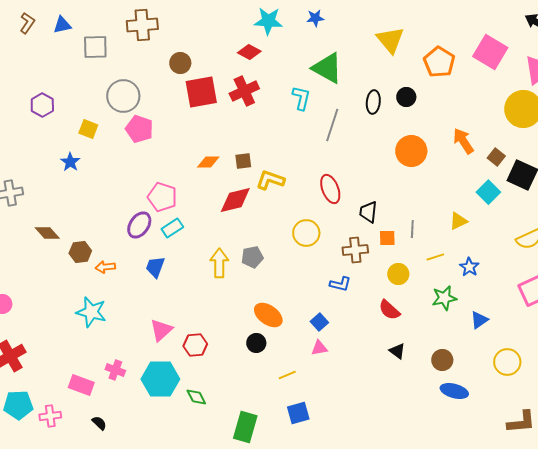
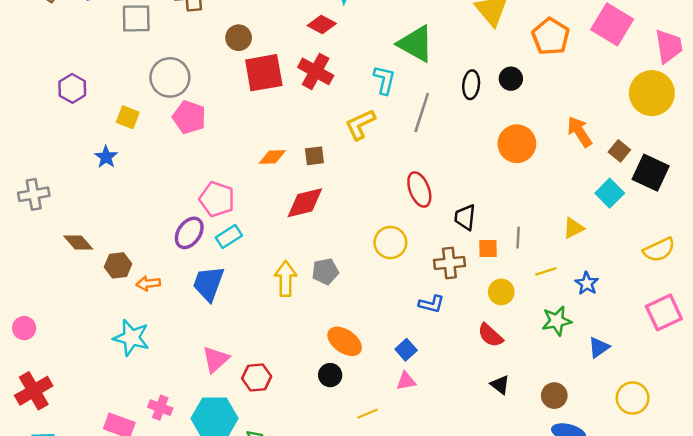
red cross: (244, 91) -> (316, 71), turned -36
yellow L-shape: (270, 180) -> (360, 124), moved, turned -44
blue trapezoid: (155, 267) -> (208, 283), size x1.4

